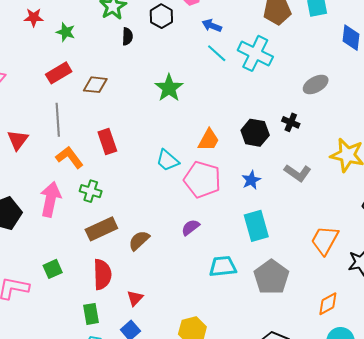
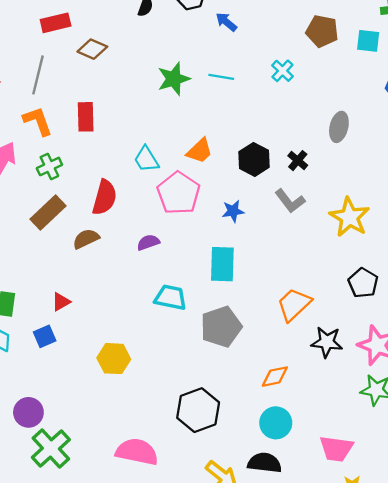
blue arrow: (212, 26) -> (226, 22), moved
cyan line: (217, 53) -> (221, 77), moved, turned -50
cyan cross: (255, 53) -> (282, 71), size x0.6
gray ellipse: (316, 84) -> (339, 127), turned -65
gray L-shape: (298, 173) -> (290, 201), moved
green cross: (91, 191) -> (49, 166), turned 30
brown rectangle: (101, 229) -> (48, 212), turned -36
red semicircle: (102, 274) -> (105, 197), moved

